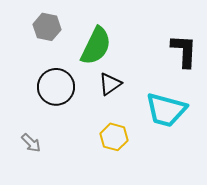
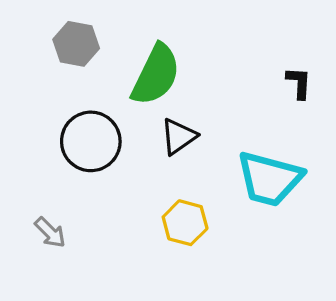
black L-shape: (184, 51) -> (299, 83), size x0.6

